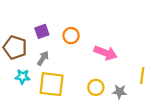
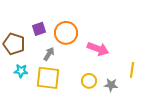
orange circle: (71, 36) -> (66, 33), size x1.5
gray arrow: (43, 58) -> (49, 54), moved

